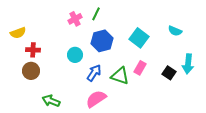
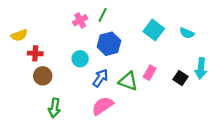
cyan square: (139, 38) -> (154, 30), moved
brown circle: (31, 71) -> (43, 76), moved
green arrow: (51, 101) -> (54, 108), turned -102

